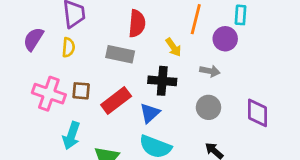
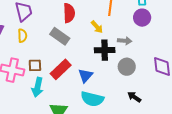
purple circle: (225, 39) -> (142, 18), moved
gray rectangle: (120, 54) -> (60, 36), turned 30
black cross: (162, 81) -> (105, 50), moved
cyan arrow: (71, 136) -> (38, 87), moved

